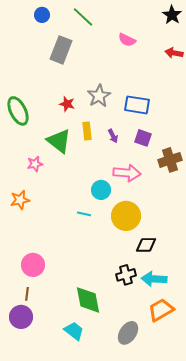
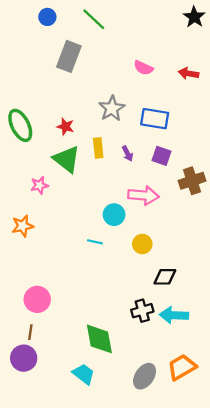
pink semicircle: (127, 40) -> (143, 68), moved
red arrow: (174, 53) -> (189, 73), moved
red star: (67, 104) -> (65, 127), moved
yellow circle: (126, 216) -> (142, 244), size x0.6
orange trapezoid: (161, 310) -> (182, 367), moved

